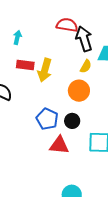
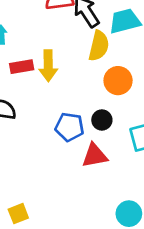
yellow semicircle: (86, 66) -> (99, 46), size x1.6
orange circle: (79, 91) -> (118, 81), moved

